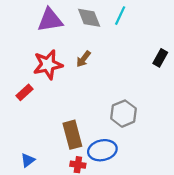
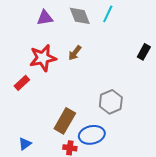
purple triangle: (50, 20) -> (45, 18), size x0.7
brown rectangle: (72, 135) -> (65, 121), turned 45

